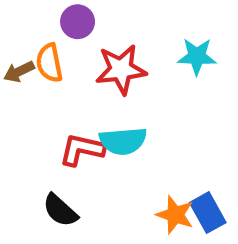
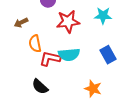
orange semicircle: (49, 63) -> (35, 44), moved
blue rectangle: (208, 213) -> (108, 55), moved

